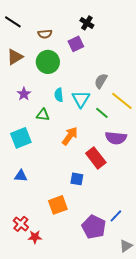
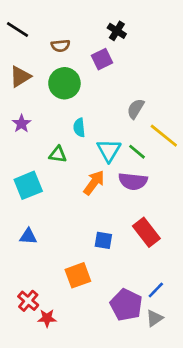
purple star: (24, 94) -> (21, 124), moved
cyan triangle: (81, 99) -> (109, 150), moved
purple semicircle: (116, 138) -> (133, 181), moved
red rectangle: (96, 158) -> (146, 232), moved
gray triangle: (126, 246) -> (154, 318), moved

